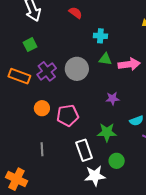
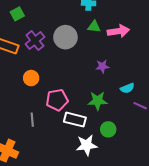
pink pentagon: (68, 115) -> (57, 100), moved
white rectangle: (84, 150) -> (75, 120), turned -55

